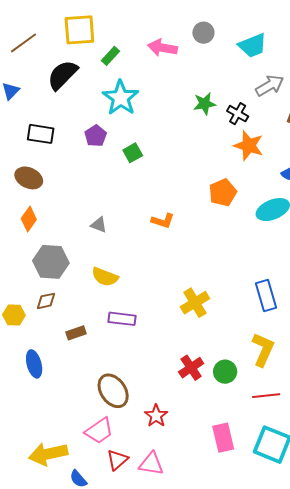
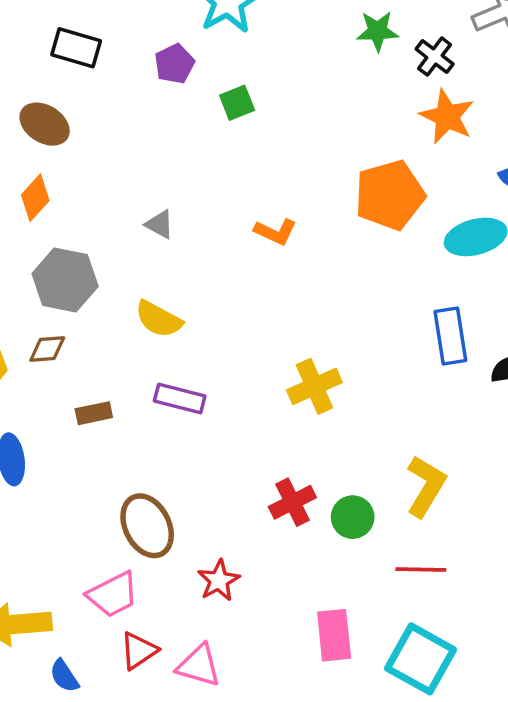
orange pentagon: (223, 193) -> (390, 195), size x1.4
blue rectangle: (266, 296) -> (450, 336), moved

